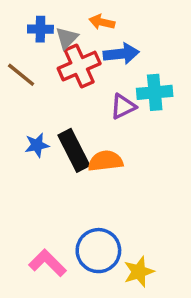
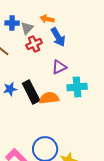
blue arrow: (121, 54) -> (58, 37), turned 66
red cross: (79, 66) -> (34, 44), size x0.7
cyan cross: (155, 92) -> (77, 87), moved

